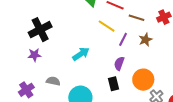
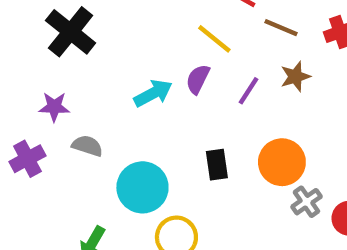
black cross: (40, 30) -> (71, 32), turned -30
purple line: (123, 39) -> (249, 91), moved
purple star: (34, 55) -> (54, 107), moved
purple semicircle: (119, 63) -> (198, 79), moved

